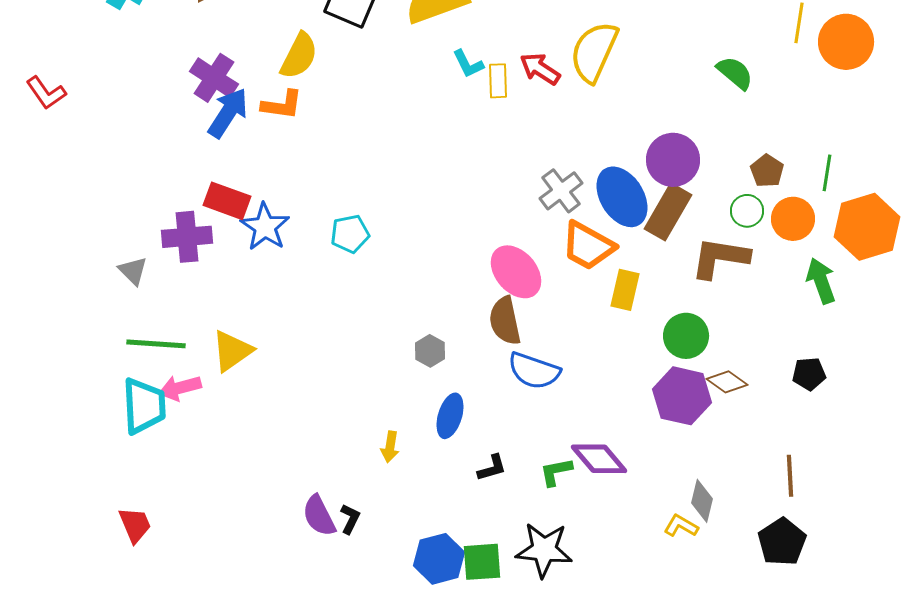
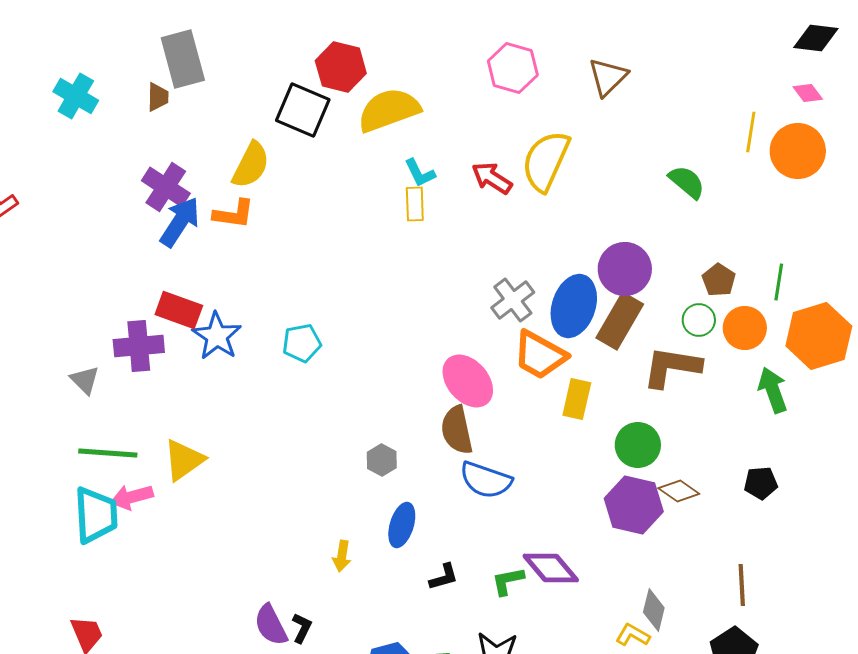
yellow rectangle: (498, 81) -> (415, 204), moved
blue ellipse: (622, 197) -> (574, 306), turned 50

